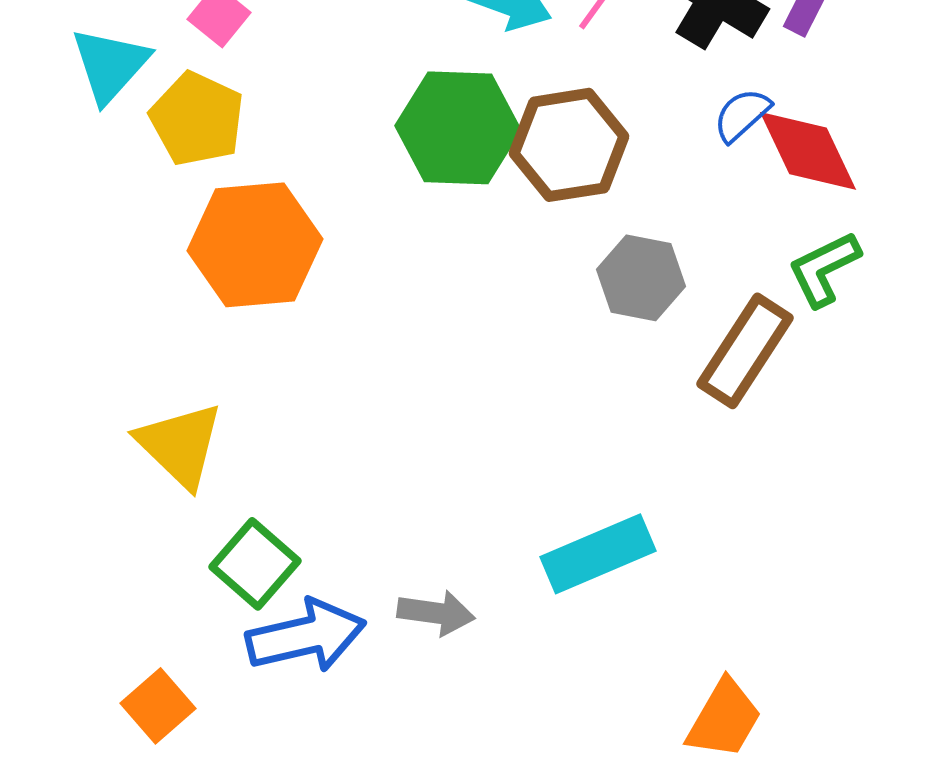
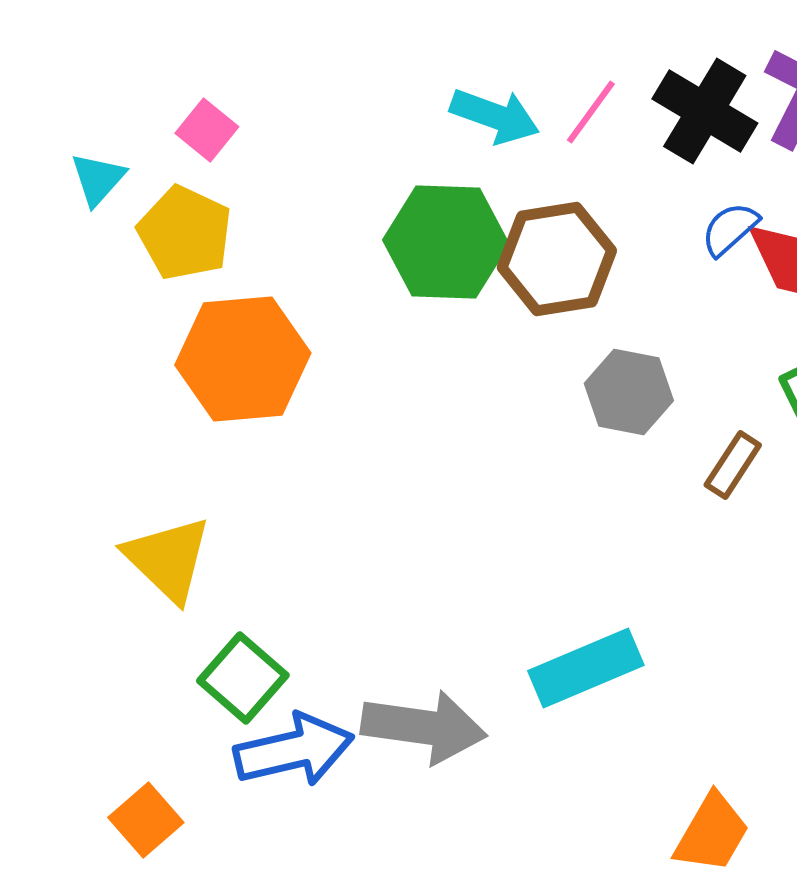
cyan triangle: (110, 65) -> (98, 179), size x0.7
brown rectangle: (745, 351) -> (733, 465), size x0.6
gray arrow: (436, 613) -> (424, 727), size x1.6

